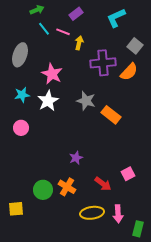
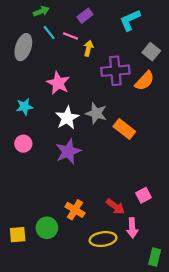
gray ellipse: (20, 55) -> (23, 47), moved
white star: (48, 101) -> (67, 118), moved
purple star: (76, 158) -> (68, 151), moved, size x1.6
green circle: (43, 190) -> (47, 228), moved
pink arrow: (118, 214) -> (132, 228), moved

